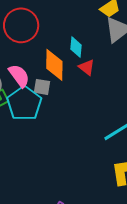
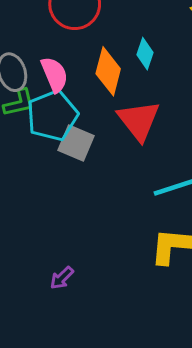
red triangle: (87, 67) -> (139, 120), moved, size x1.8
gray square: (42, 87) -> (76, 143), moved, size x1.4

